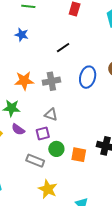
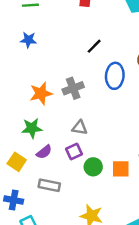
black line: (63, 48) -> (94, 46), moved
purple semicircle: (18, 129) -> (44, 152), turned -64
gray rectangle: (35, 161) -> (49, 185), moved

